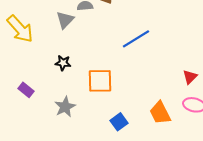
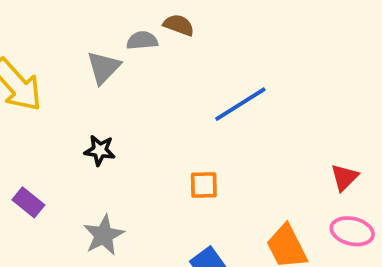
orange square: (100, 81) -> (204, 185), moved, size x0.6

